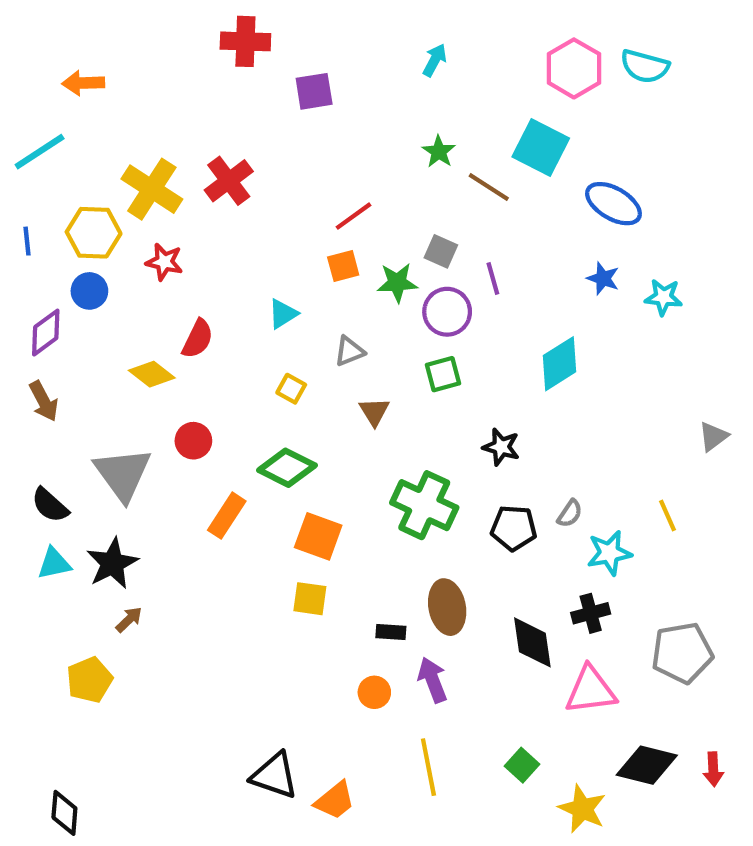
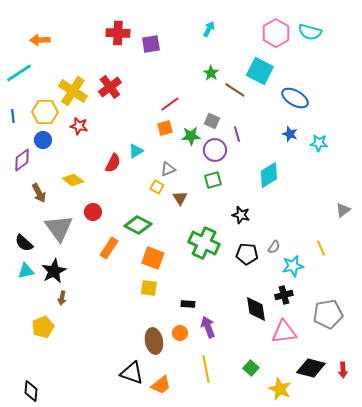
red cross: (245, 41) -> (118, 33), moved
red semicircle: (198, 339) -> (113, 163), moved
yellow square: (291, 389) -> (157, 187), moved
brown arrow: (44, 401) -> (39, 193), moved
brown ellipse: (447, 607) -> (154, 341), moved
brown arrow: (129, 620) -> (62, 298), turned 144

